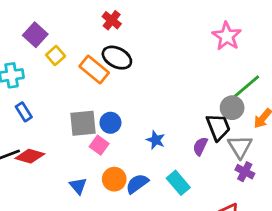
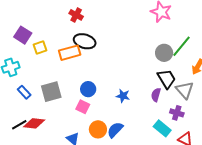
yellow square: (56, 55) -> (40, 47), turned 32
orange rectangle: (94, 69) -> (70, 53), turned -45
gray circle: (232, 108) -> (164, 53), moved
gray square: (83, 123) -> (51, 92), moved
purple cross: (245, 172) -> (177, 113), moved
cyan rectangle: (178, 183) -> (162, 128), moved

